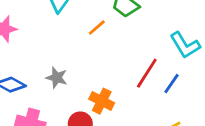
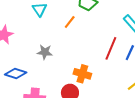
gray star: (57, 78) -> (45, 52), moved

